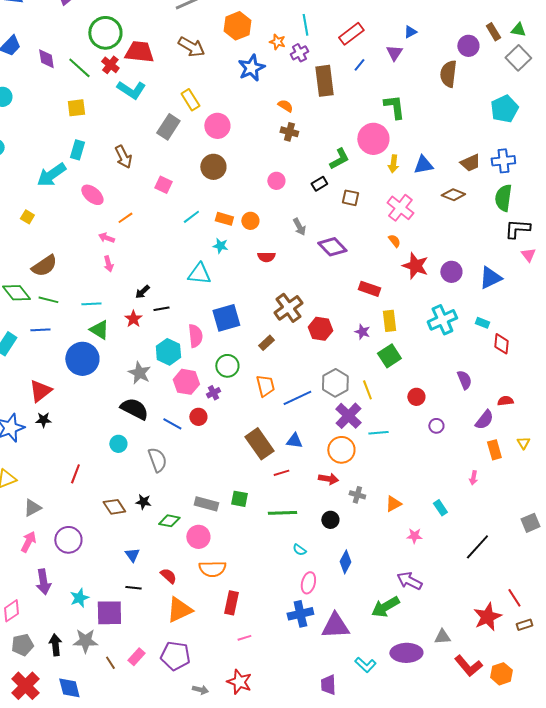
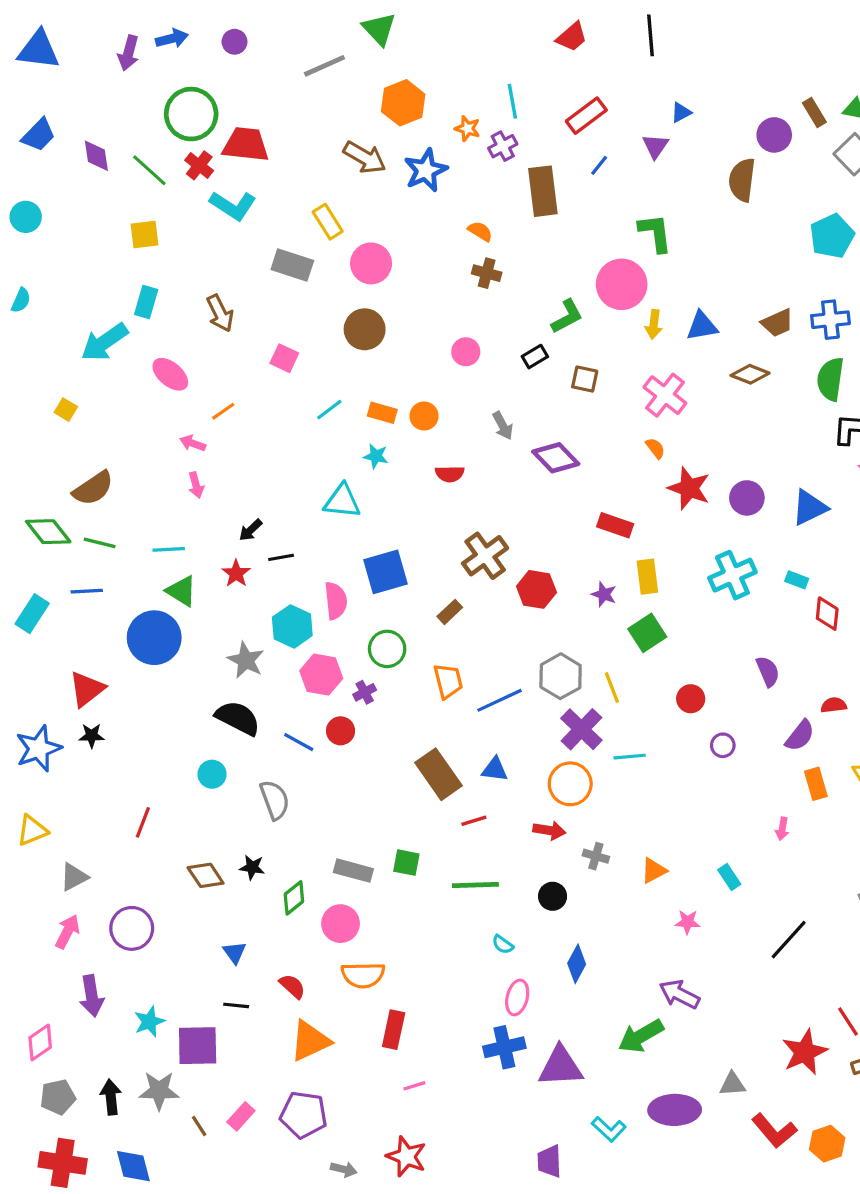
brown arrow: (191, 47) -> (365, 157), moved
gray rectangle: (168, 127) -> (292, 265), turned 75
green diamond: (169, 521) -> (294, 898), turned -50
red cross: (25, 686) -> (63, 1163), turned -36

